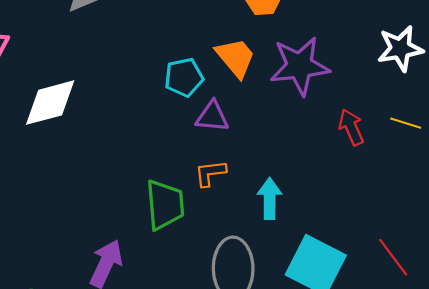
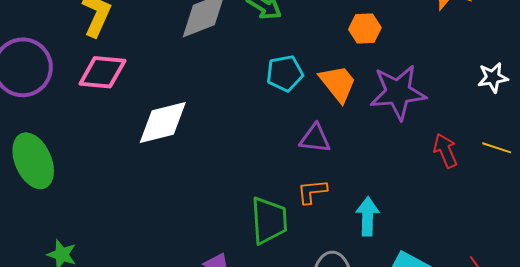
white star: (400, 49) -> (493, 78), size x0.7
cyan pentagon: (184, 77) -> (285, 73), moved

